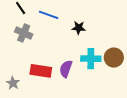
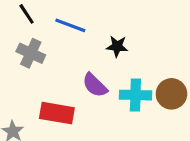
purple semicircle: (66, 69) -> (95, 85), moved, turned -66

